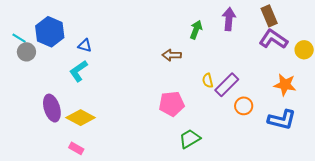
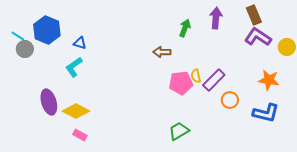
pink pentagon: (172, 104) -> (181, 83), moved
pink rectangle: (76, 148) -> (80, 135), moved

